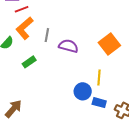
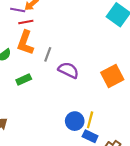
orange L-shape: (24, 28) -> (25, 43), turned -40
yellow line: (99, 78) -> (90, 120), moved

